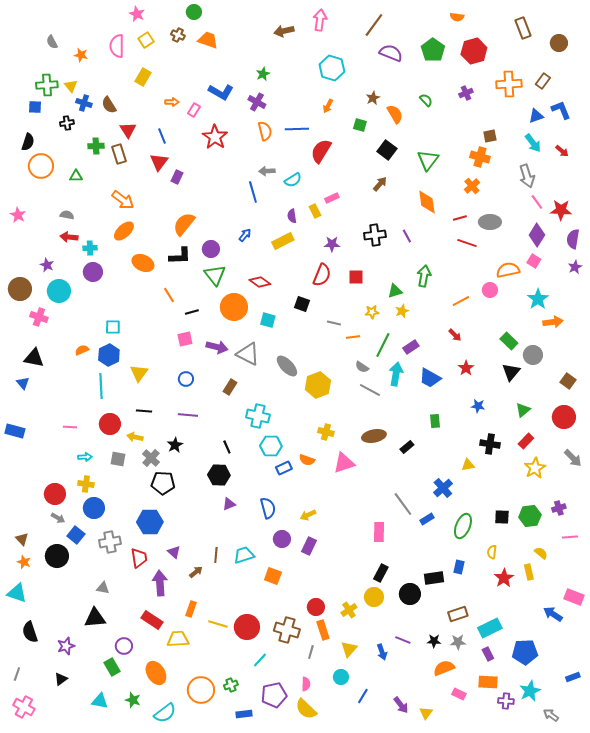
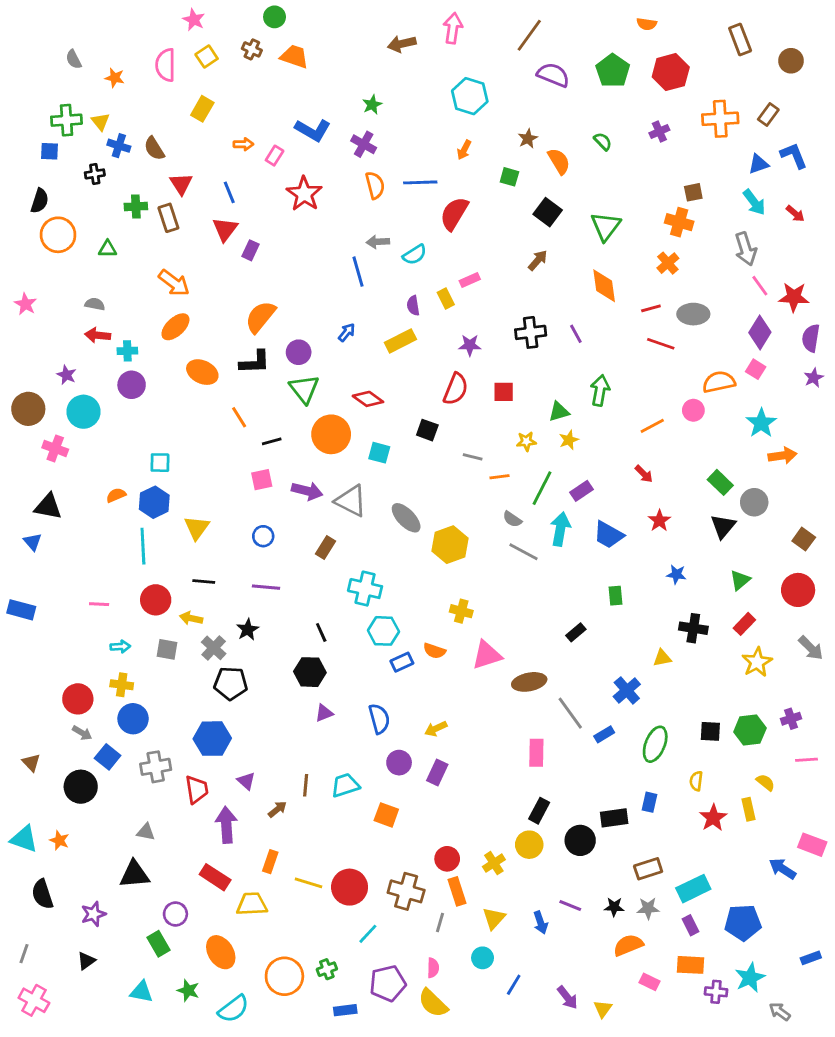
brown ellipse: (374, 436) -> (529, 682), moved
orange star: (24, 562) -> (59, 840), moved

